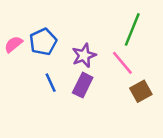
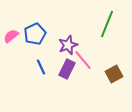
pink line: (122, 63) -> (83, 60), moved

